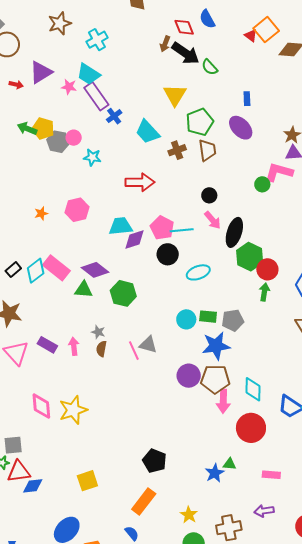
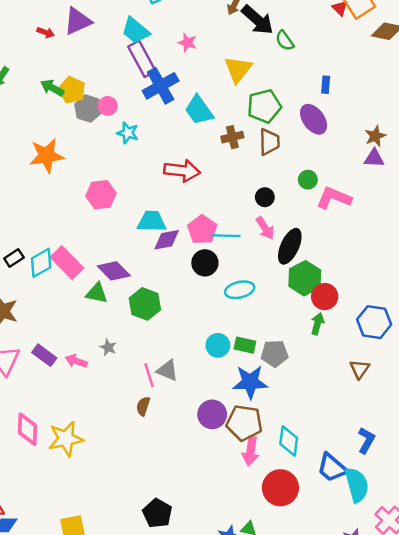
pink star: (69, 87) -> (187, 43), moved
blue cross: (114, 116) -> (161, 86), size x1.8
pink L-shape: (279, 172) -> (334, 198), moved
green circle: (262, 184) -> (308, 180), moved
orange star: (41, 213) -> (47, 156), moved, size x2.0
pink arrow: (74, 346) -> (76, 361), turned -72
brown semicircle: (101, 349) -> (143, 406), moved

